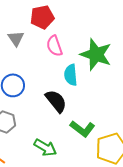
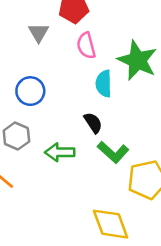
black semicircle: (56, 101) -> (93, 123), moved, size x0.7
green arrow: (45, 148) -> (60, 152), moved, turned 145

